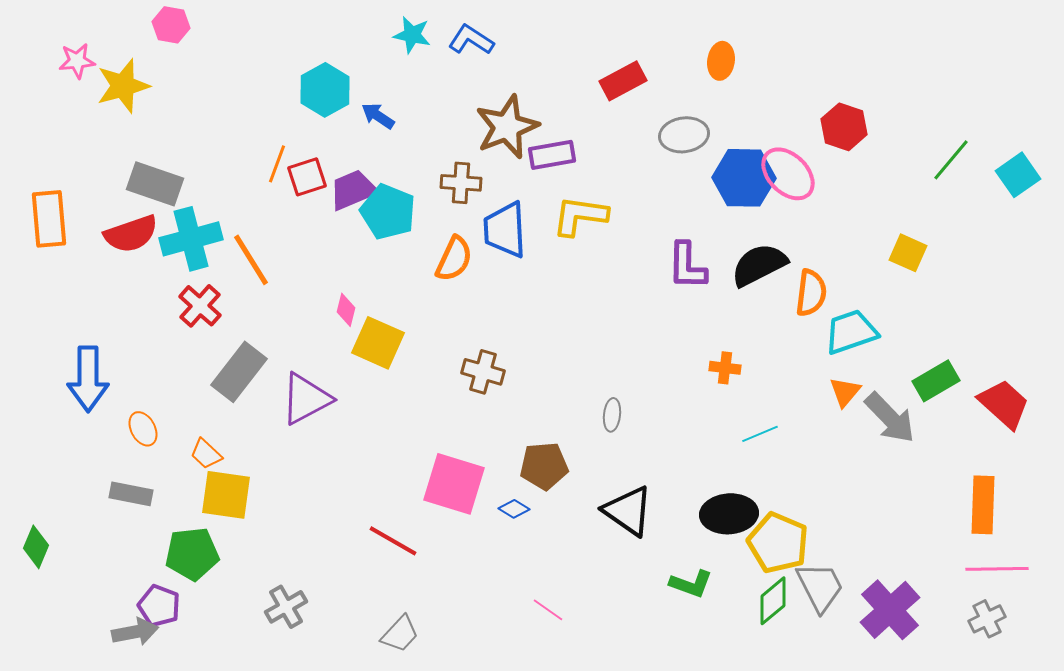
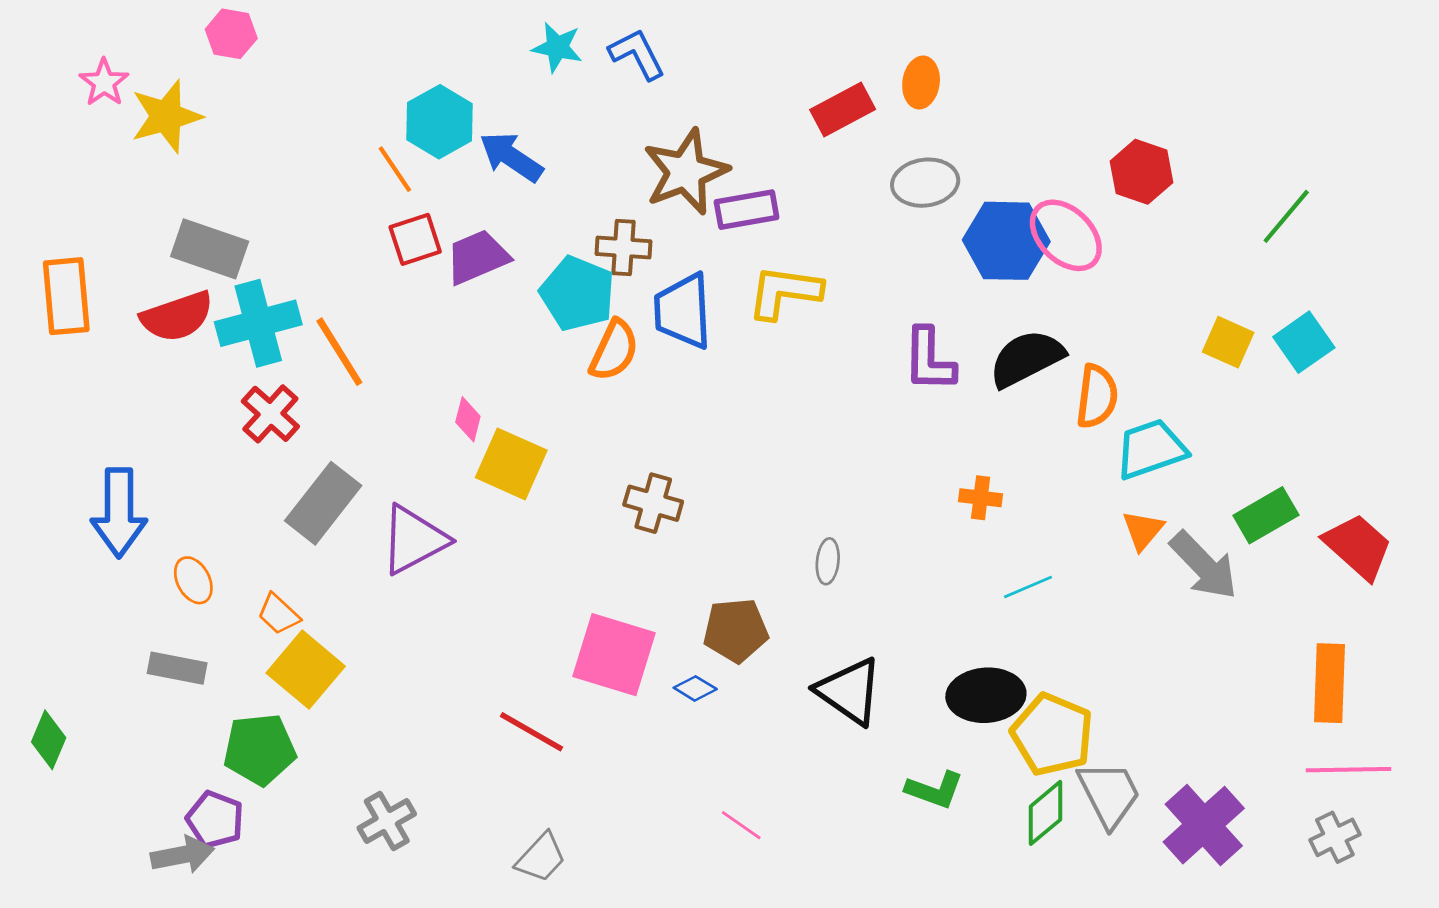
blue L-shape: (471, 40) -> (637, 54), turned 30
pink star: (77, 61) -> (104, 83), turned -30
orange ellipse: (721, 61) -> (921, 83), moved
blue arrow: (378, 116) -> (511, 157), size x1.4
orange line: (277, 164) -> (395, 169), moved, turned -54
cyan square: (1018, 175) -> (1304, 342), moved
cyan pentagon: (388, 212) -> (577, 294), moved
yellow square: (226, 495) -> (306, 670), turned 32

